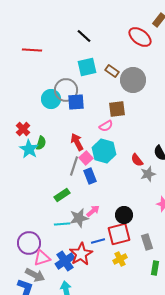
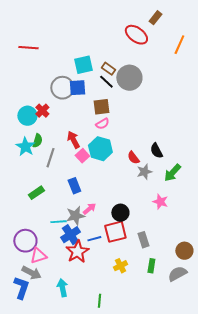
black line: (84, 36) -> (106, 82), moved
cyan circle: (51, 99) -> (27, 116), moved
blue square: (76, 102) -> (77, 88), moved
brown square: (117, 109) -> (101, 107), moved
red cross: (23, 129) -> (42, 111), moved
gray line: (74, 166) -> (50, 158), moved
blue rectangle: (90, 176) -> (74, 186), moved
green rectangle: (62, 195) -> (36, 193), moved
yellow cross: (120, 259) -> (120, 266), moved
blue cross: (65, 261) -> (70, 235), moved

